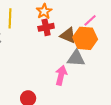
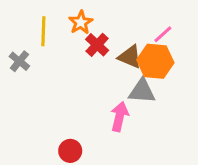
orange star: (44, 11) -> (81, 22), moved
red cross: (46, 27) -> (97, 45), turned -35

